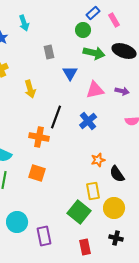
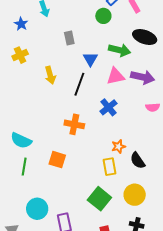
green arrow: (94, 53) -> (120, 50), moved
purple arrow: (122, 91) -> (143, 77), size x1.6
black line: (56, 117) -> (79, 84), moved
orange cross: (39, 137) -> (74, 124), moved
yellow rectangle: (93, 191) -> (109, 167), moved

